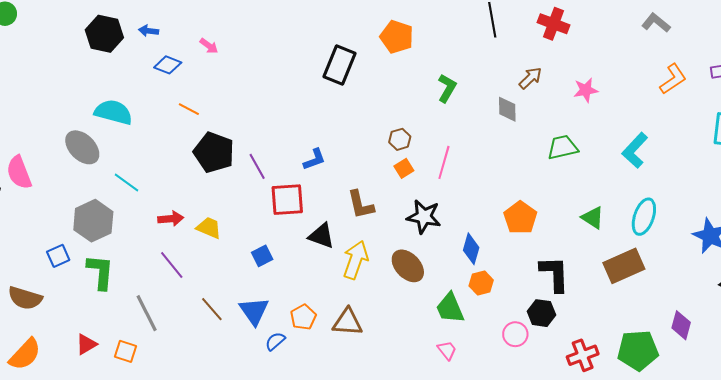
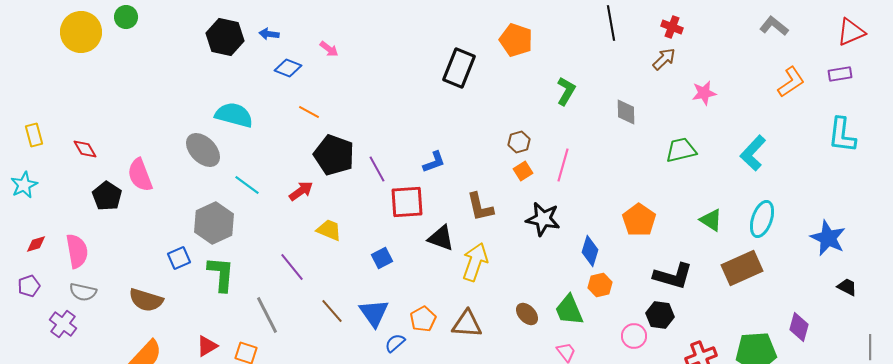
red cross: (554, 24) -> (672, 27), size x0.7
brown arrow: (530, 78) -> (664, 59), moved
red arrow: (171, 219) -> (301, 191), moved, turned -30
brown ellipse: (408, 266) -> (527, 314), moved, size x0.7
black L-shape: (555, 274) -> (673, 276), turned 108

